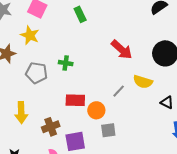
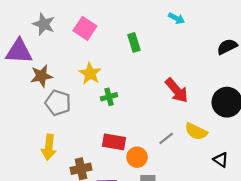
yellow star: (30, 35) -> (90, 73), moved
green cross: (66, 63) -> (109, 97), turned -32
gray pentagon: (36, 73) -> (58, 103), moved

